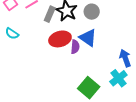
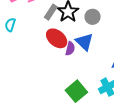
cyan semicircle: (12, 34) -> (10, 25), turned 64
red ellipse: (60, 39) -> (57, 38), turned 45

